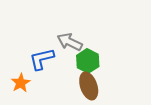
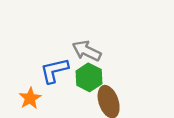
green hexagon: (88, 61) -> (89, 77), moved

